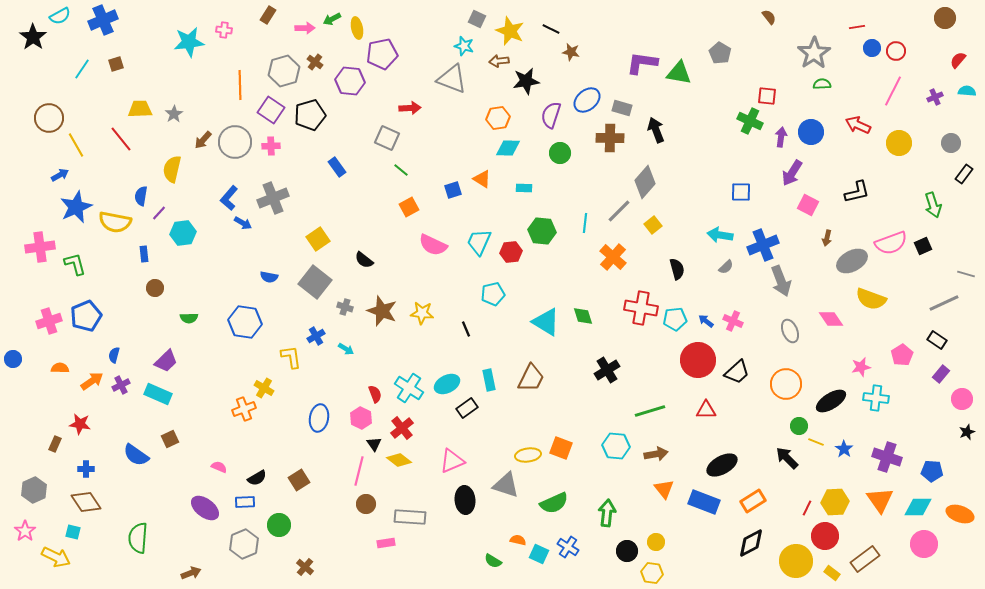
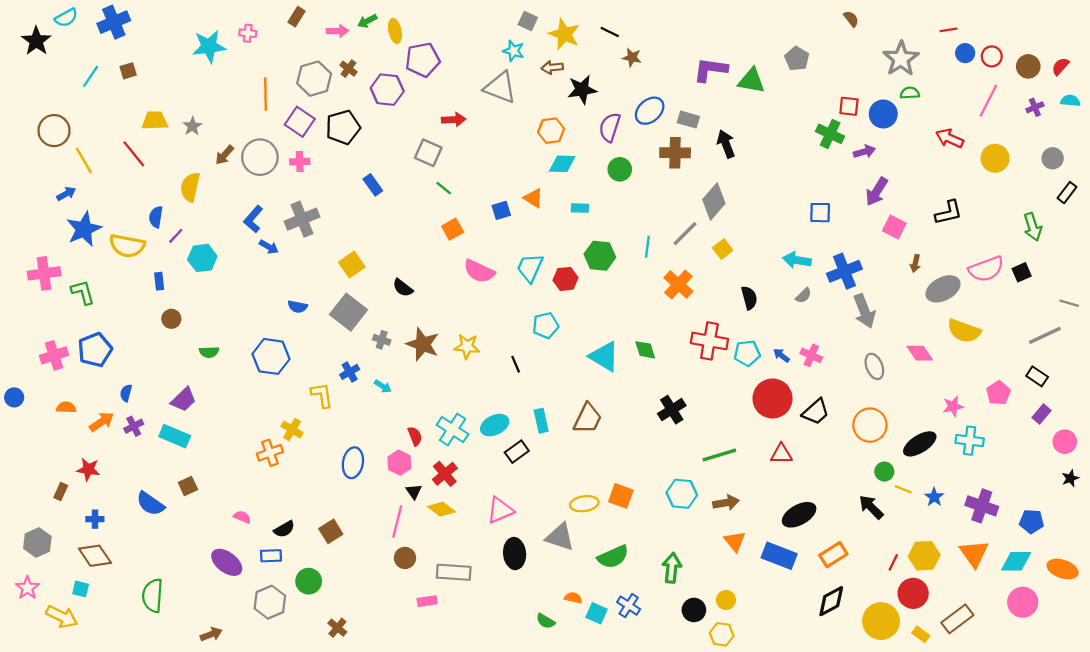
brown circle: (945, 18) -> (1028, 66), moved
blue circle: (811, 132) -> (883, 114), moved
purple arrow: (781, 137) -> (864, 152), turned 66

